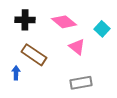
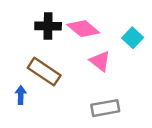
black cross: (25, 20) -> (48, 26), moved

